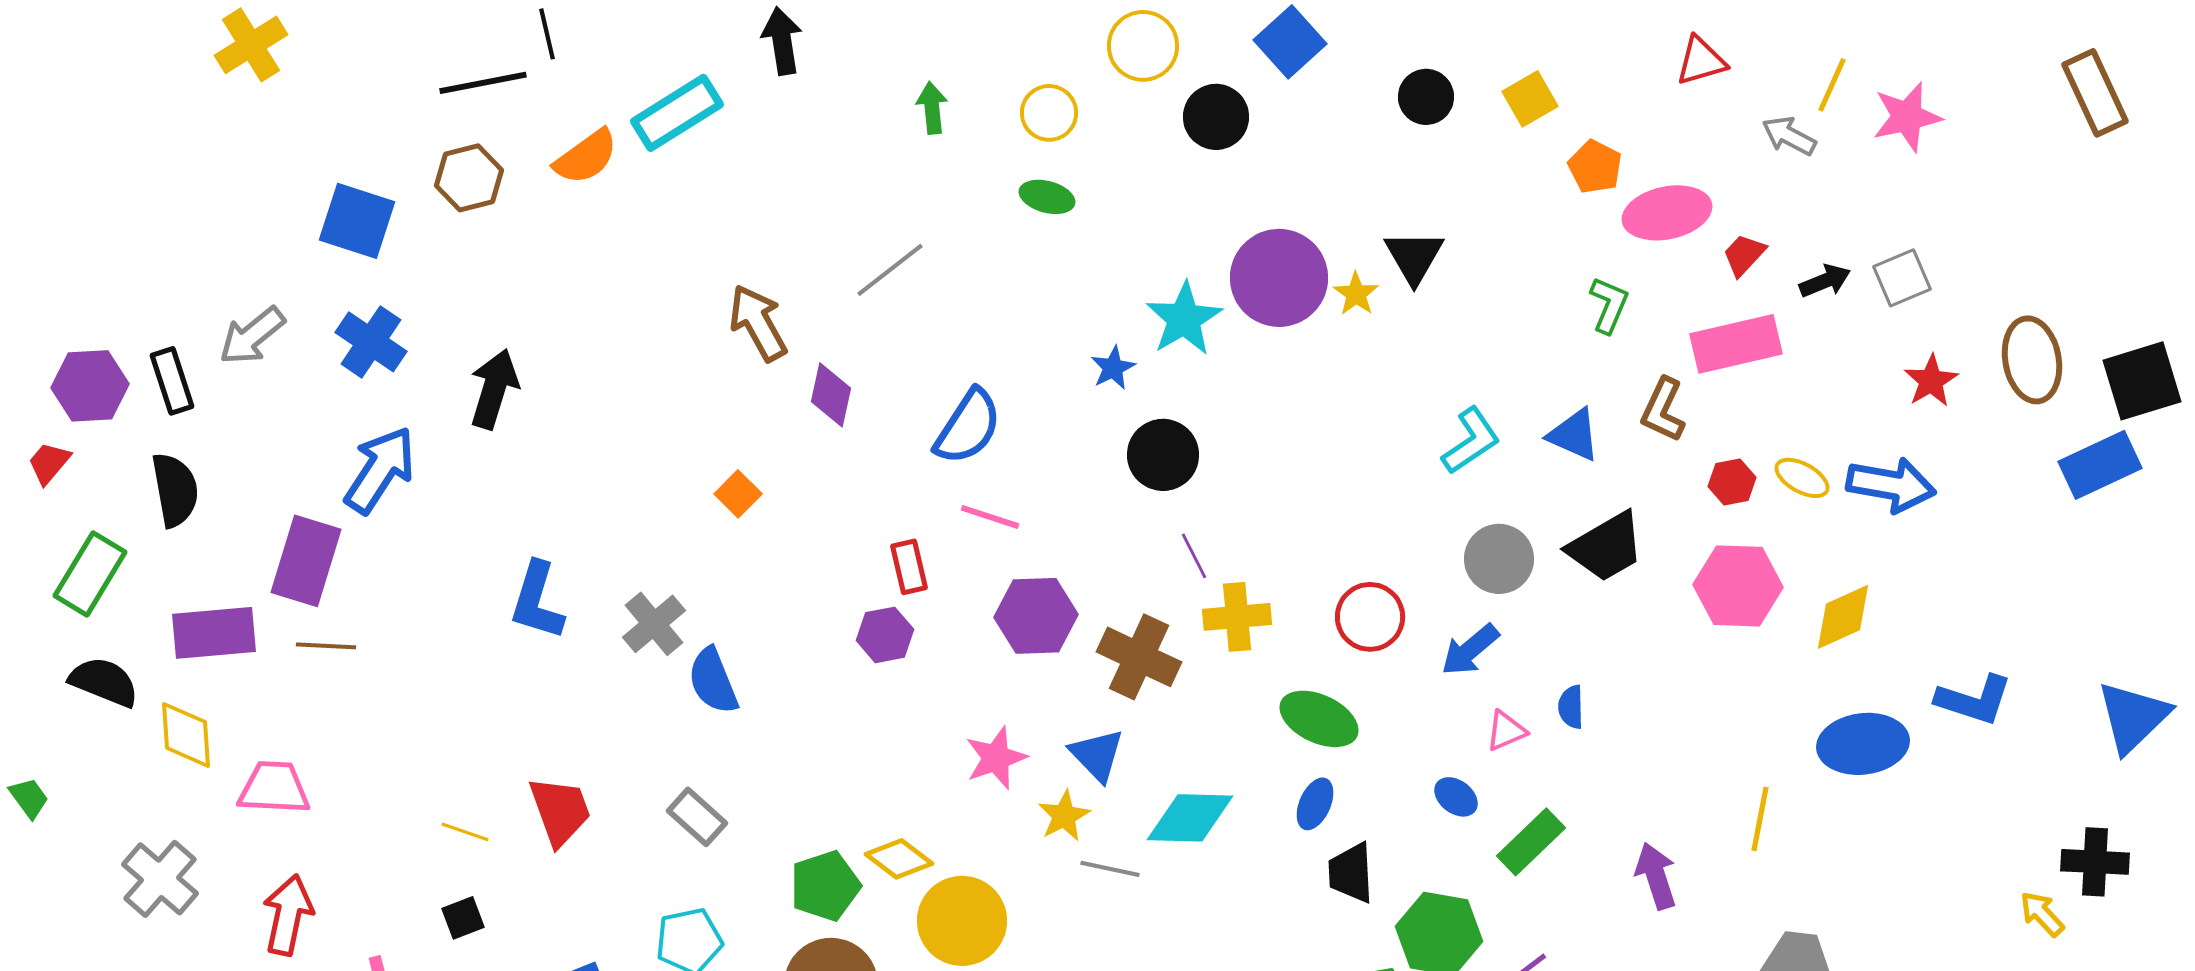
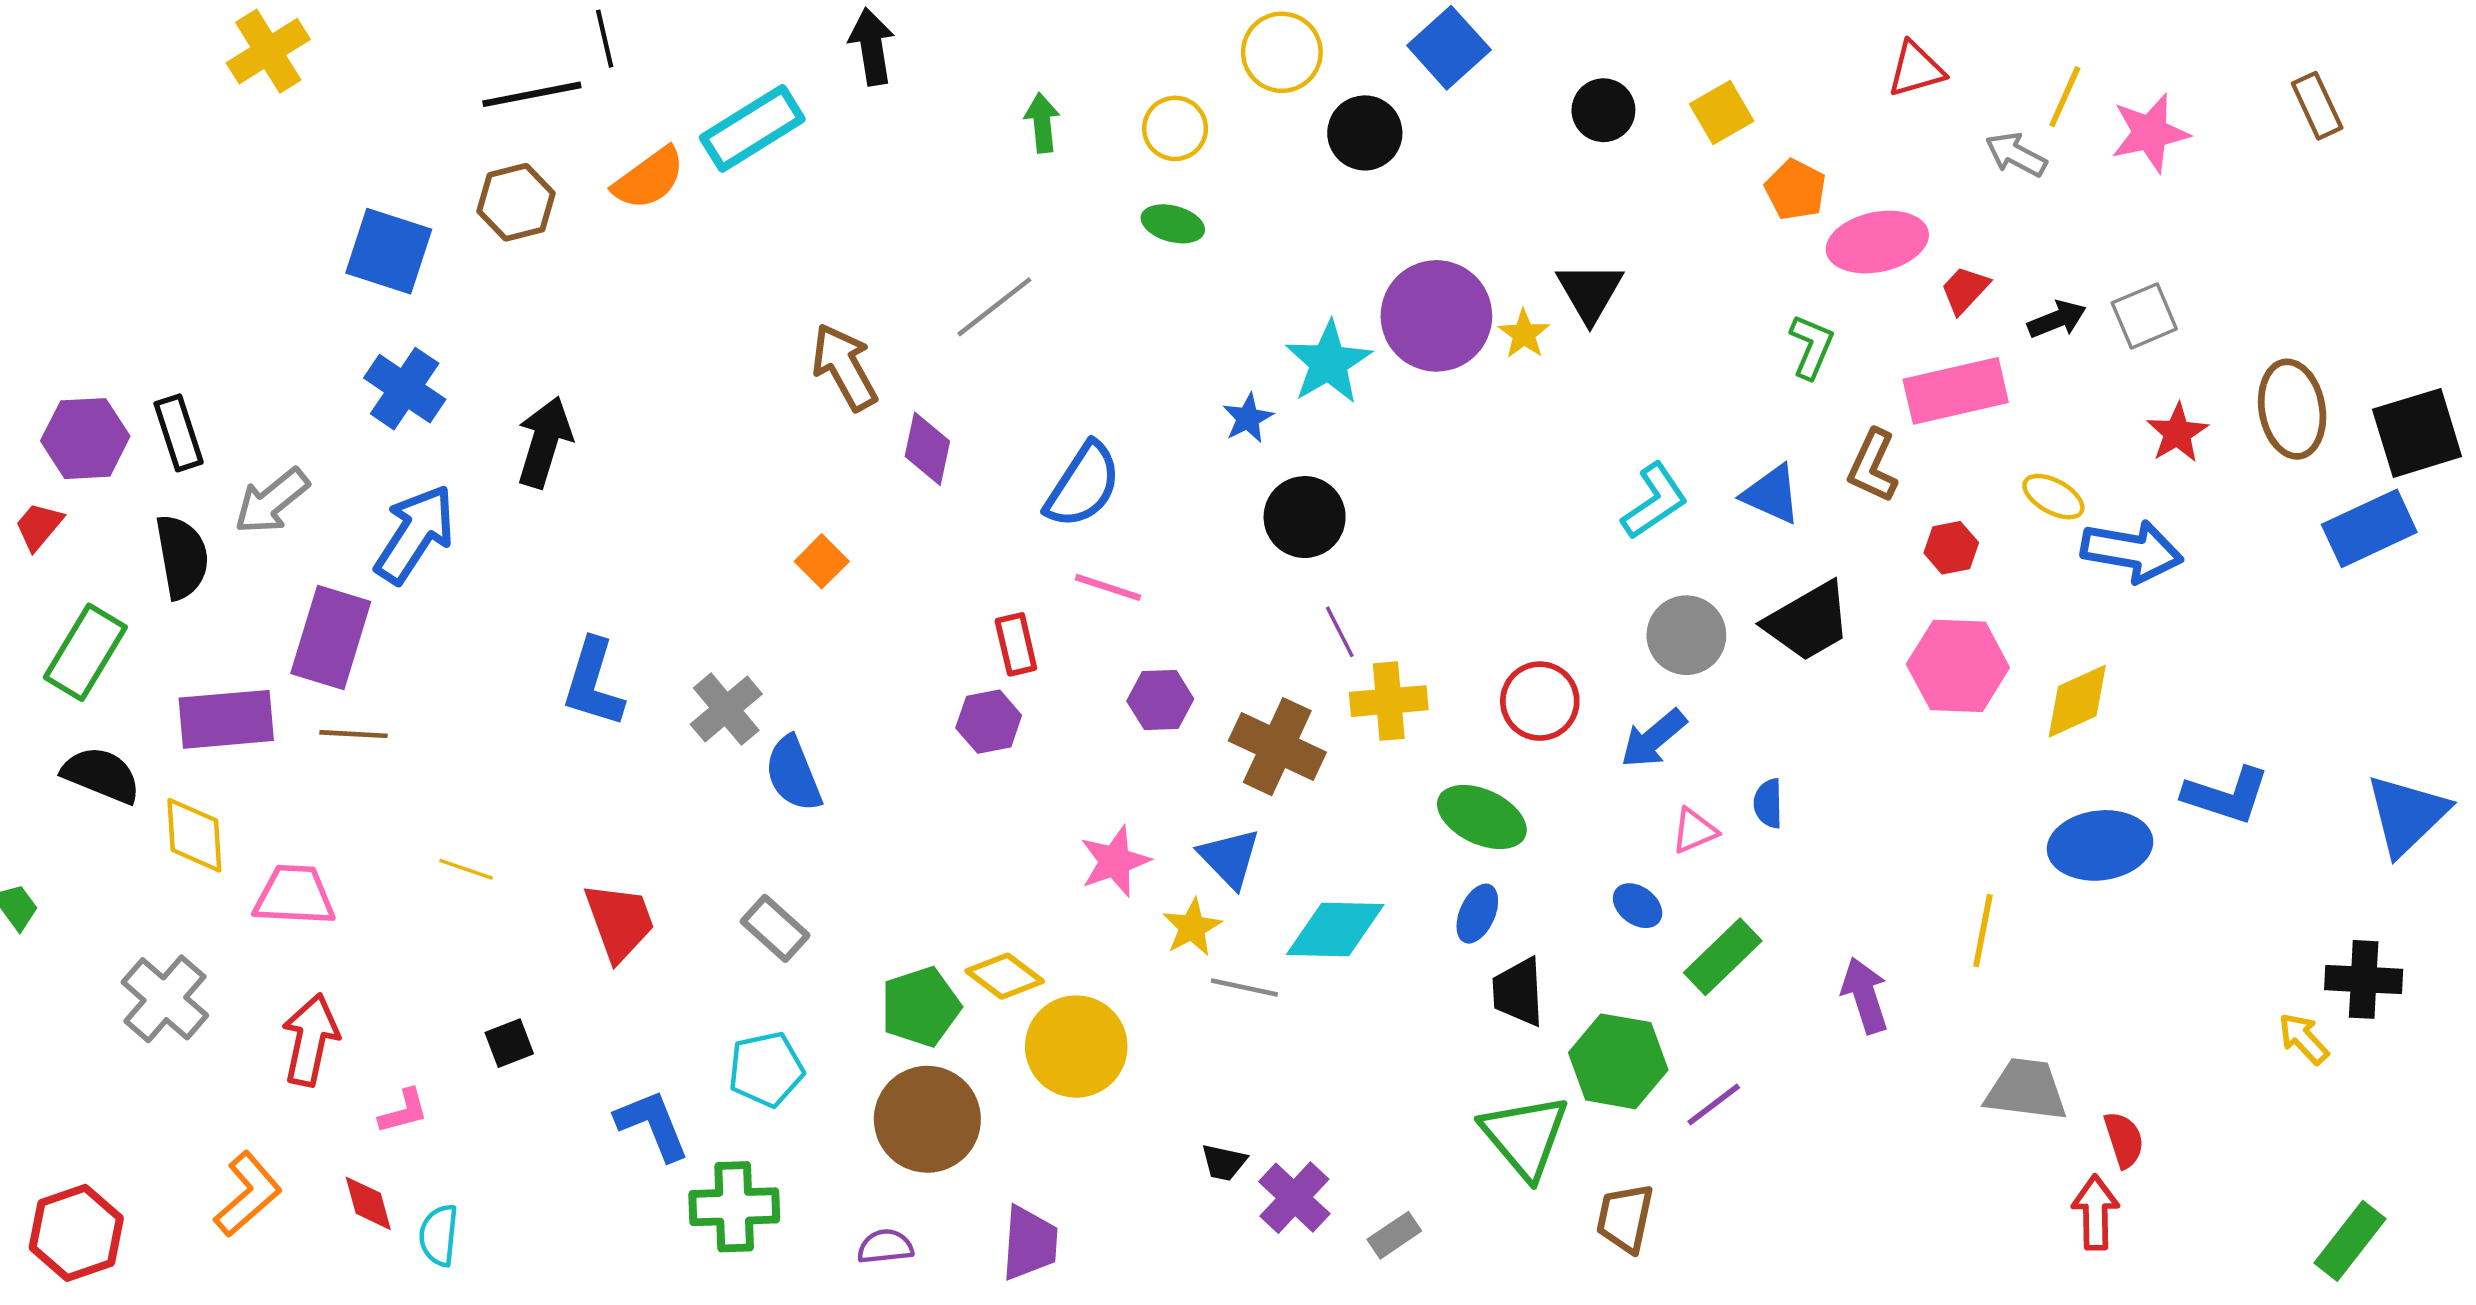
brown rectangle: (2095, 93) -> (2317, 106), moved, size x0.7
gray arrow: (252, 336) -> (272, 501), moved
yellow ellipse: (1802, 478) -> (2053, 497), moved
purple hexagon: (1036, 616) -> (1160, 700), size x0.7
yellow line: (465, 832) -> (466, 869), moved

